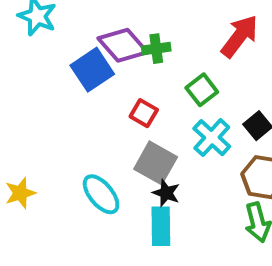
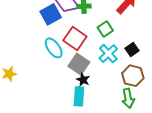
red square: (144, 113) -> (75, 38), size x1.6
cyan ellipse: (101, 194) -> (54, 48), moved

